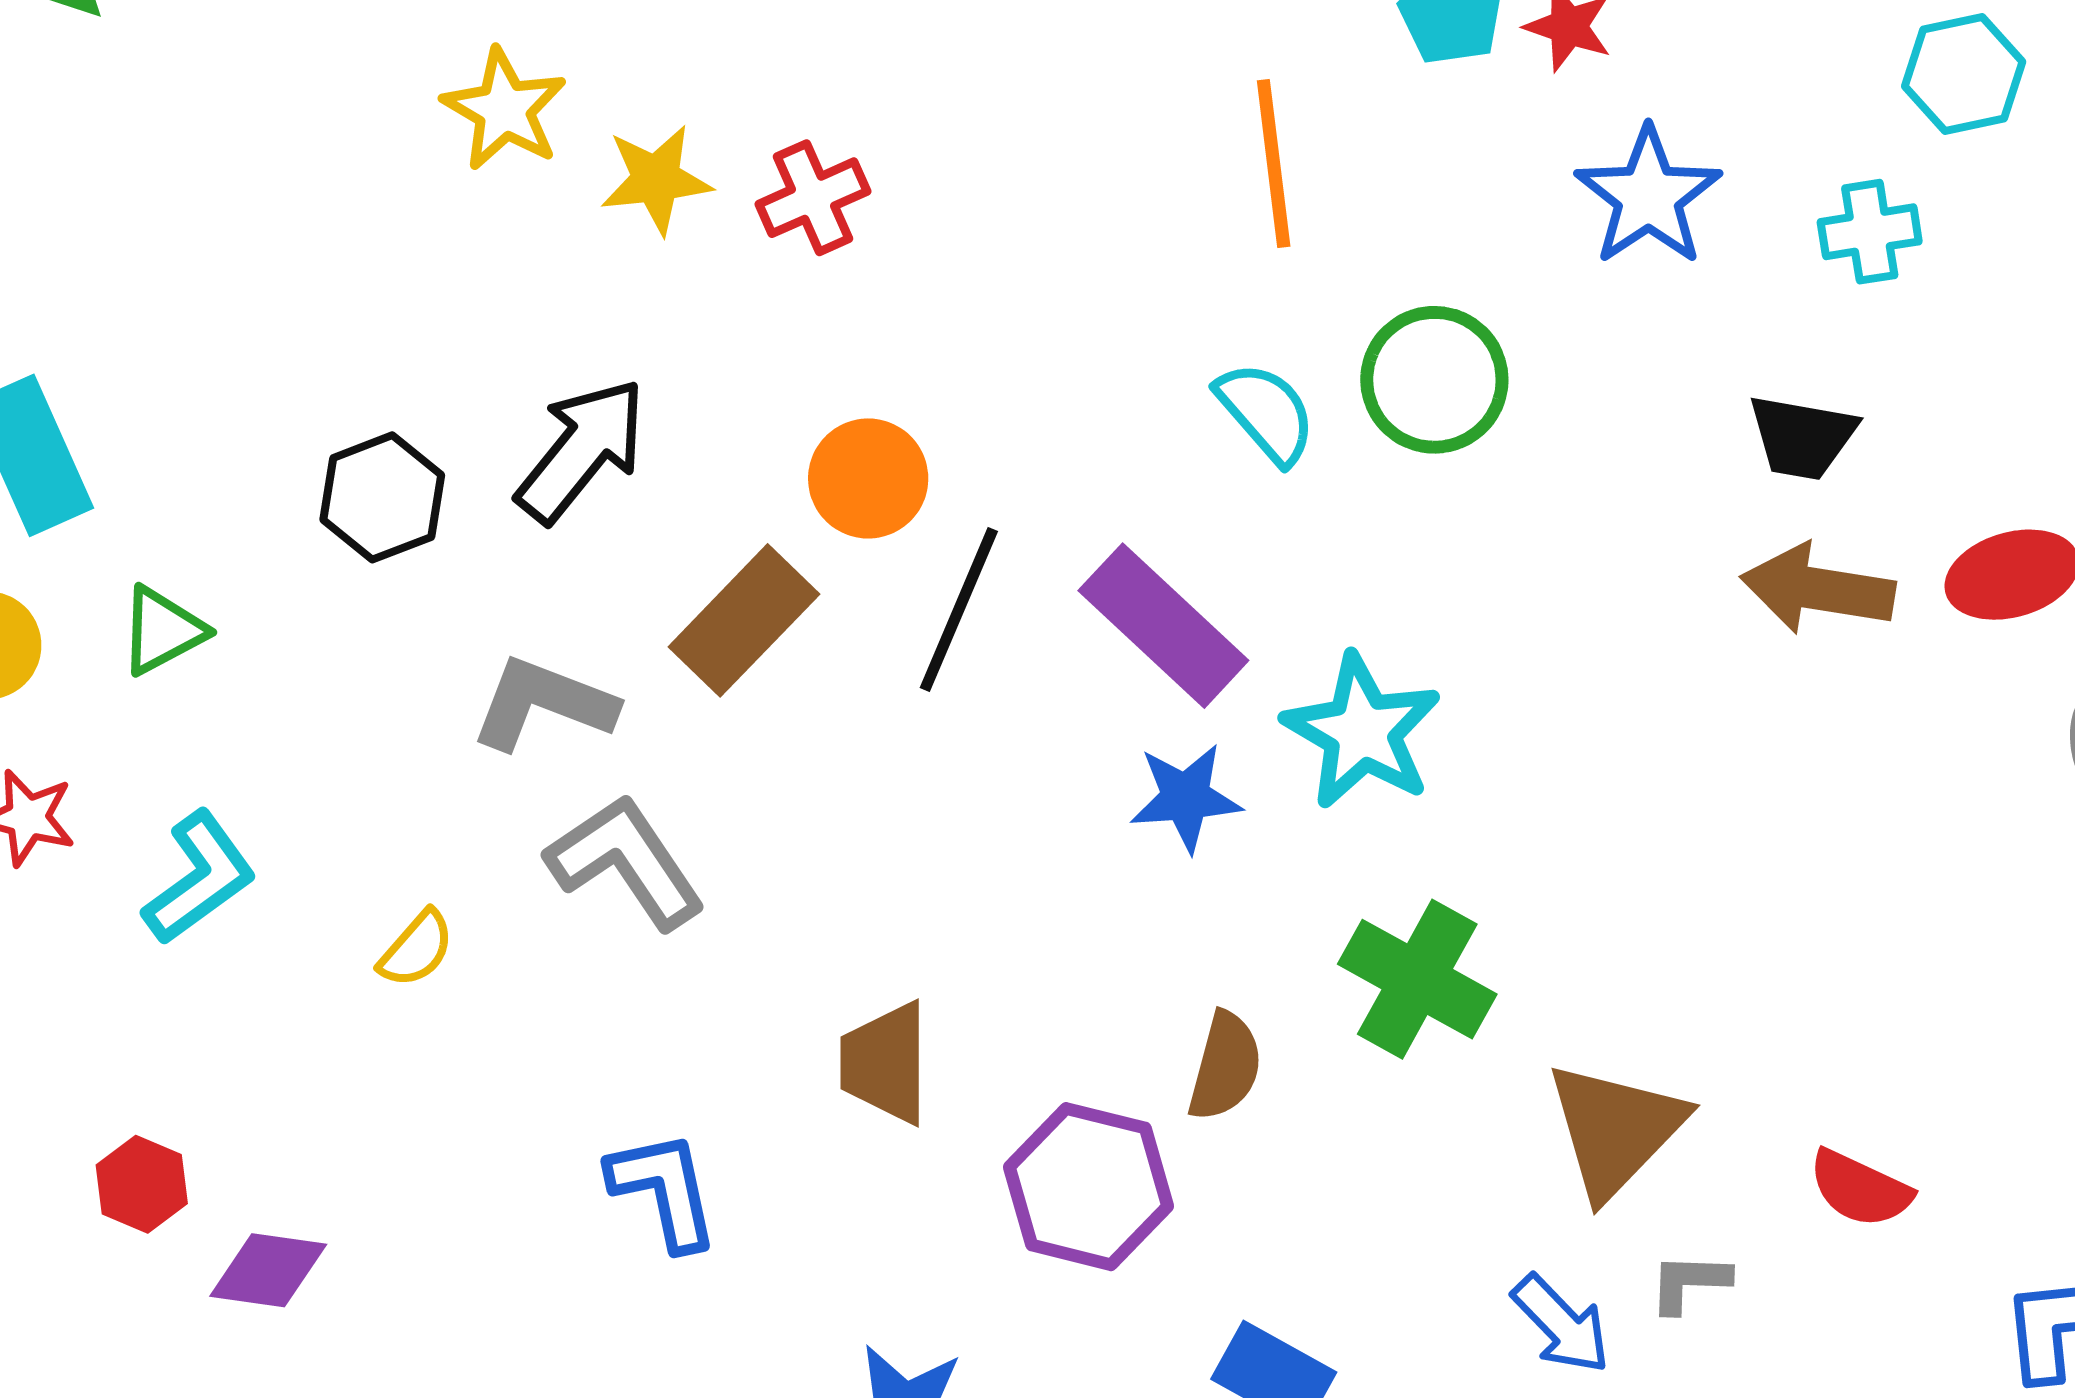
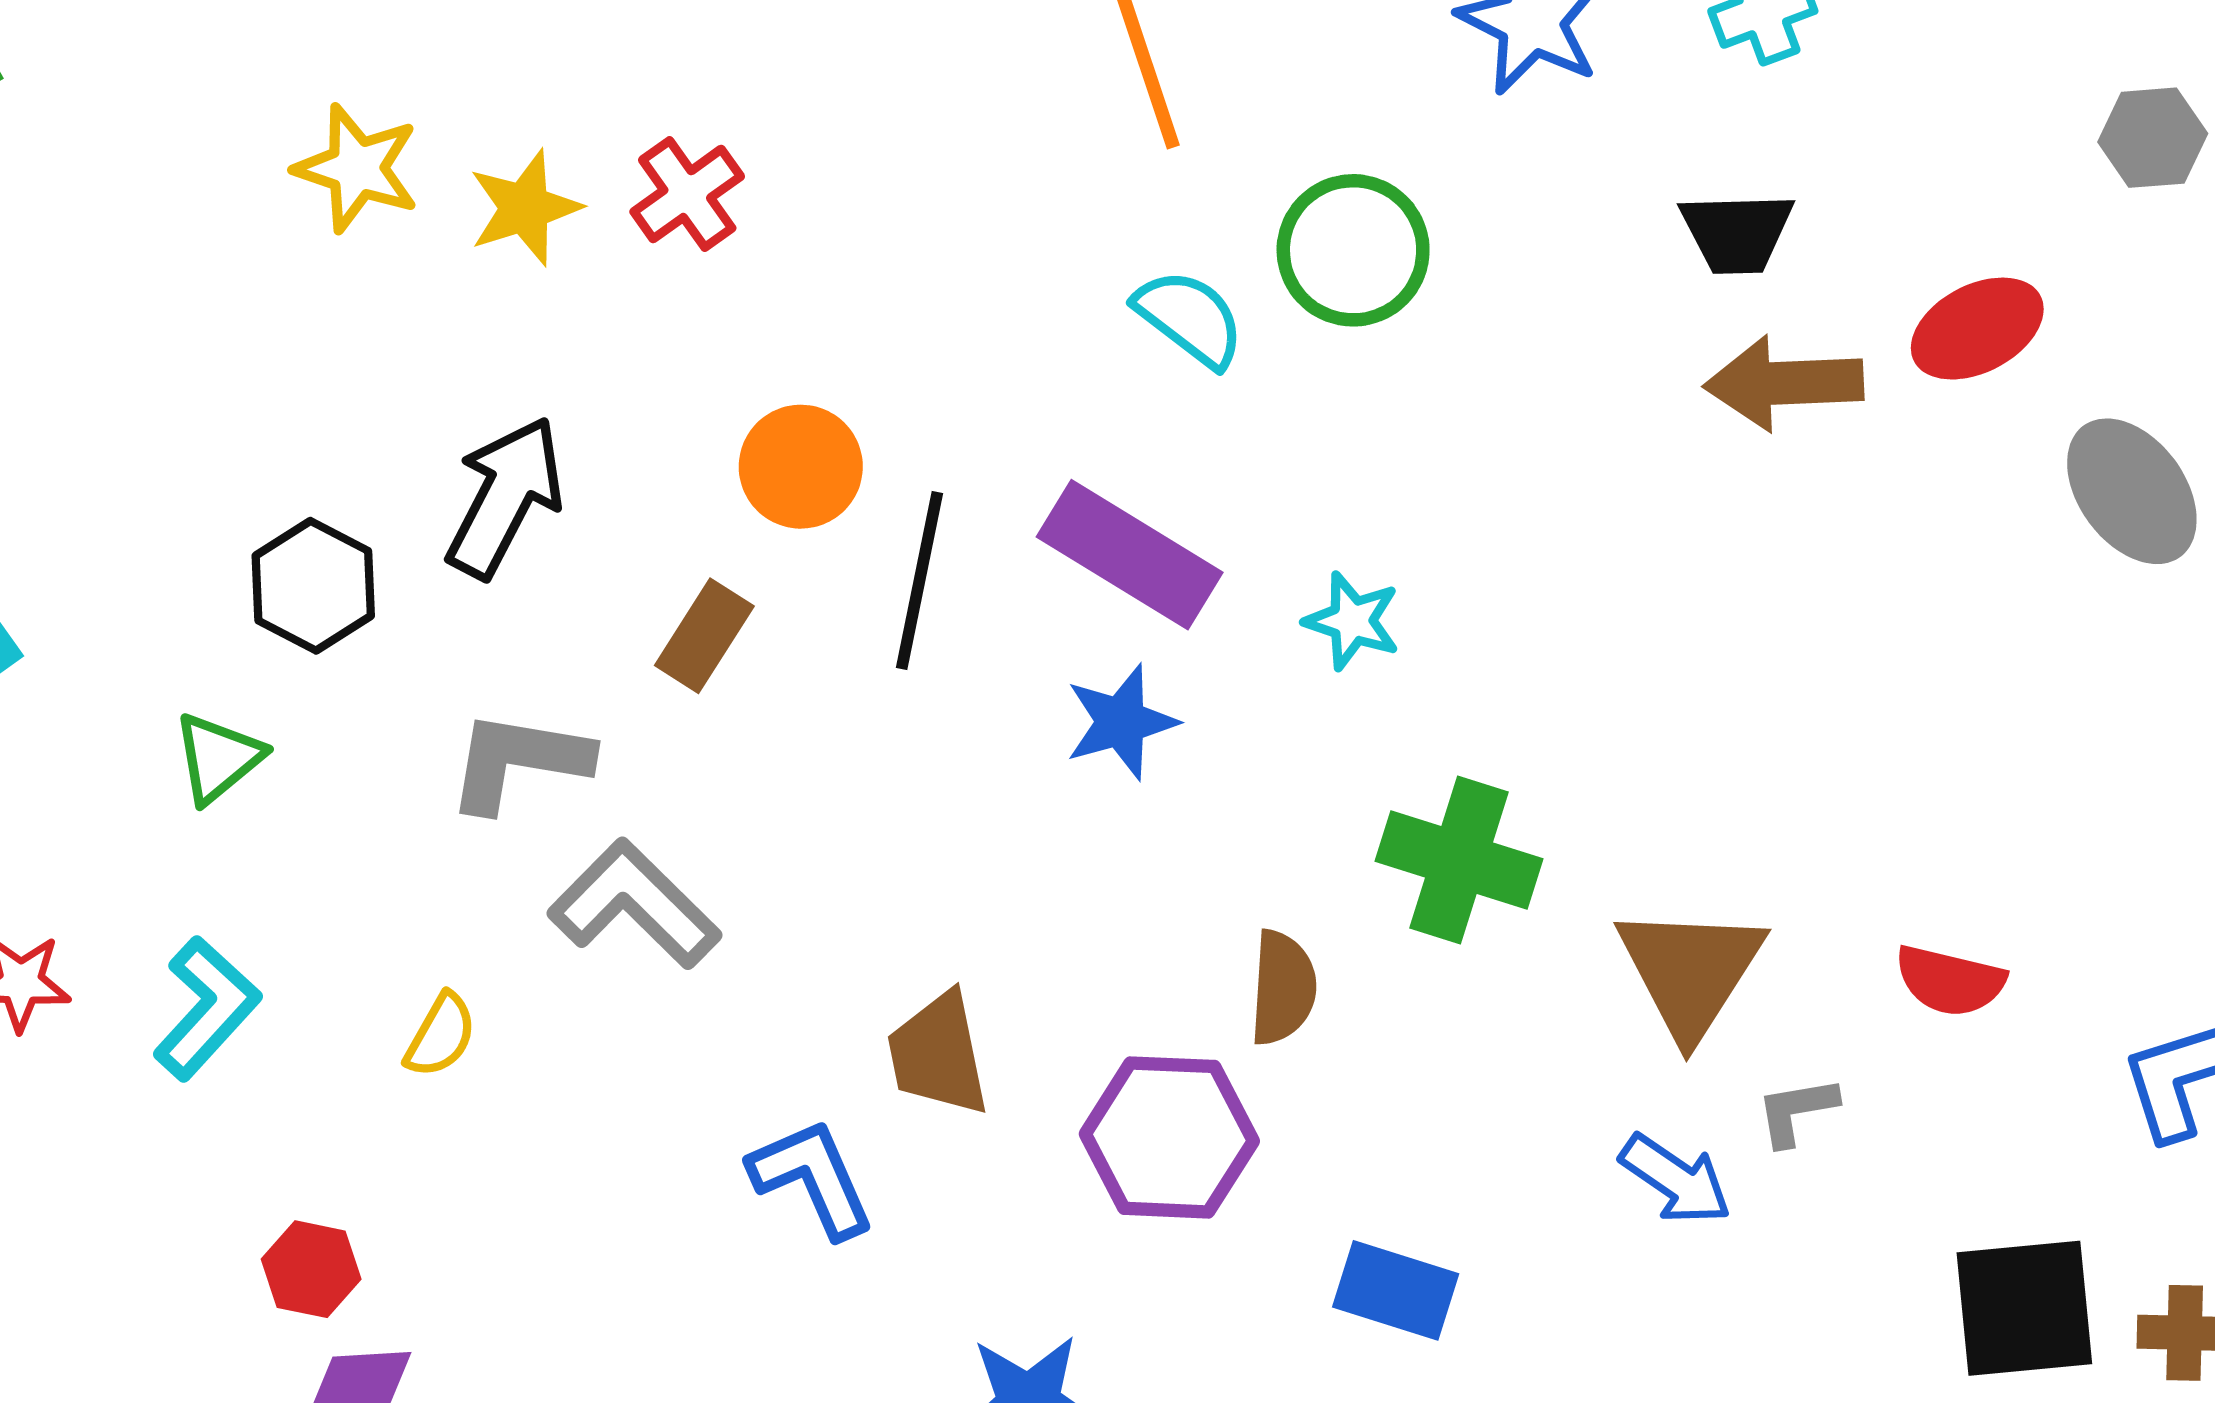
brown rectangle: (744, 620) -> (704, 636), size x0.7
green triangle: (162, 631) -> (218, 758), moved
cyan star: (1362, 732) -> (1352, 621), size x0.6
blue star: (1186, 798) -> (1121, 722), moved
red hexagon: (142, 1184) -> (311, 1269), moved
blue L-shape: (664, 1190) -> (812, 1178), moved

